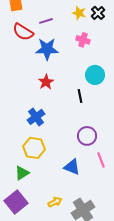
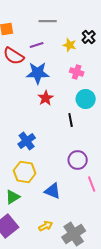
yellow star: (79, 13) -> (70, 45), moved
pink cross: (83, 40) -> (77, 72), moved
red star: (46, 82) -> (46, 98), moved
blue triangle: (72, 167) -> (53, 191), moved

